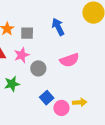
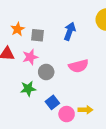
blue arrow: (58, 27) -> (70, 31), turned 42
green star: (12, 84) -> (28, 89), moved

